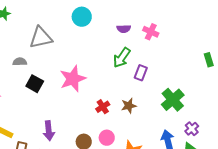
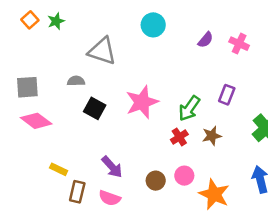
purple semicircle: (124, 29) -> (205, 40), turned -48
gray triangle: (41, 38) -> (102, 51), turned 30
green arrow: (122, 58) -> (189, 108), moved
purple arrow: (49, 131) -> (112, 167), turned -36

